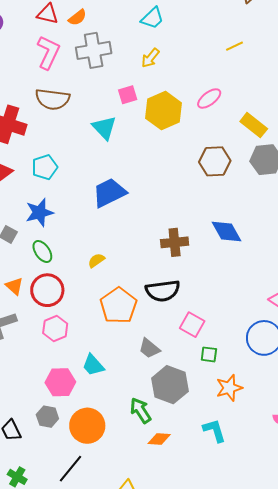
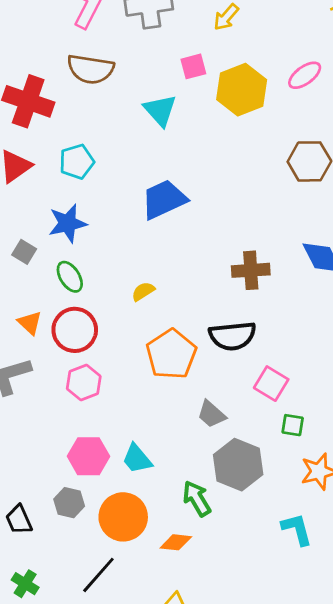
cyan trapezoid: (93, 365) -> (137, 459), moved
orange diamond: (159, 439) -> (176, 542), moved

